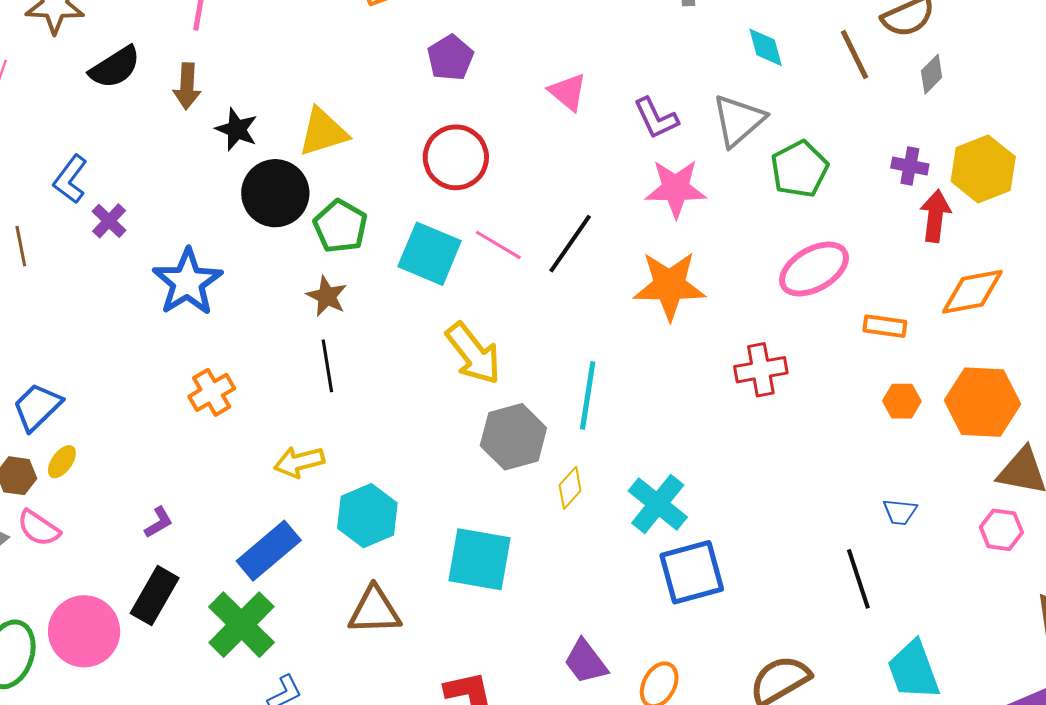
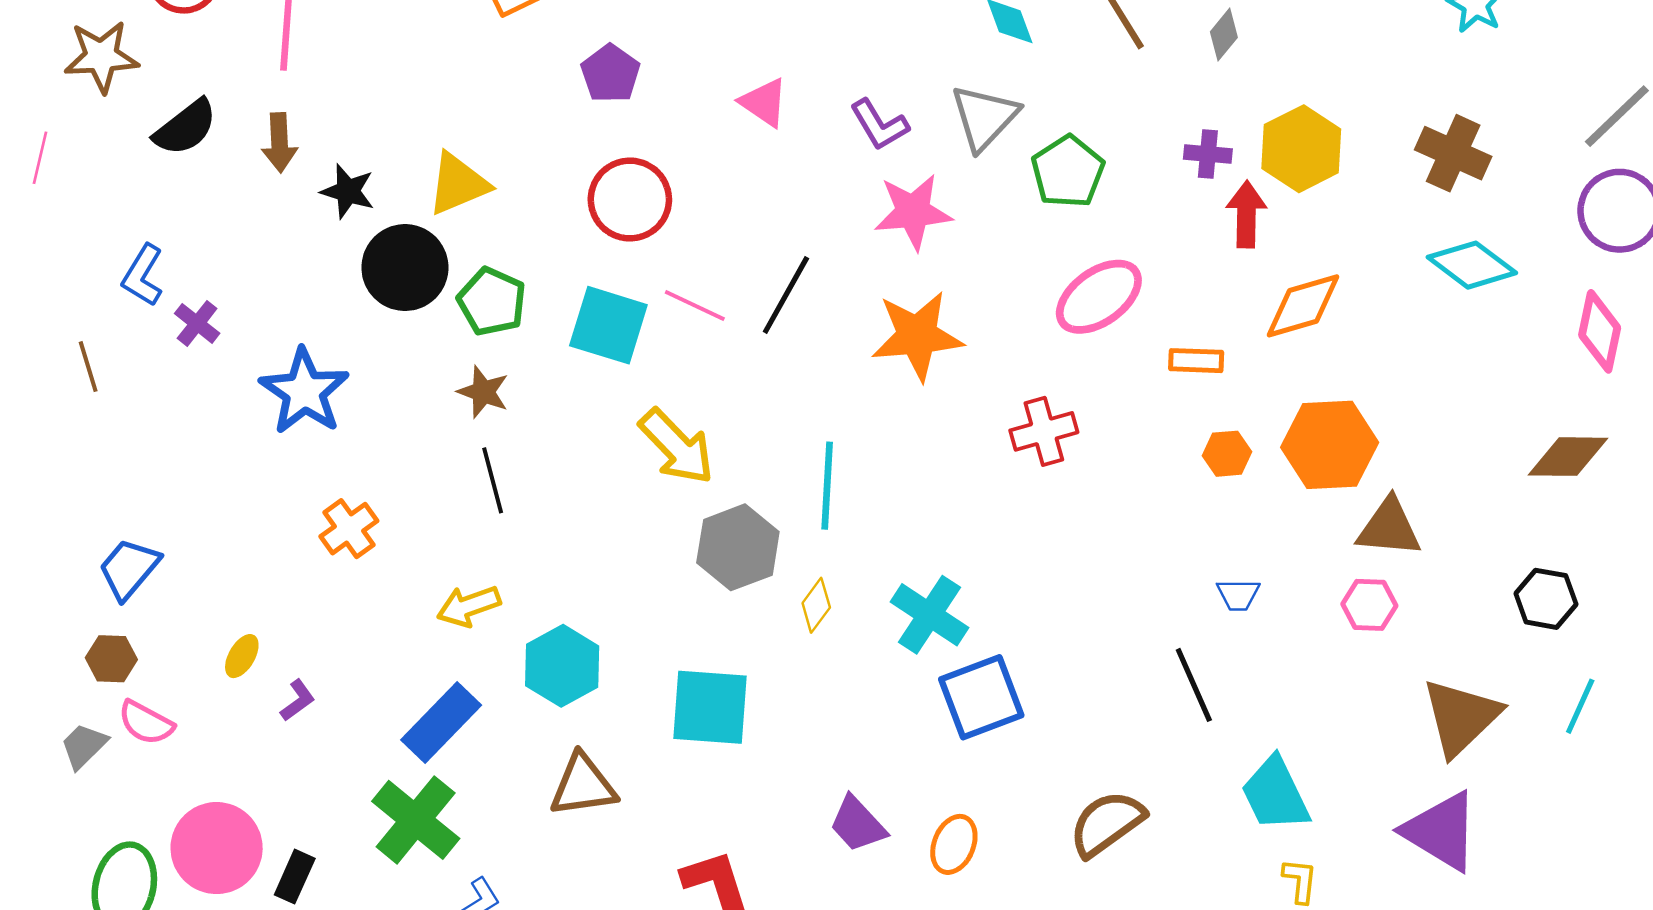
yellow ellipse: (62, 462) -> (242, 656), moved
black rectangle: (155, 596) -> (295, 877), moved, size x0.7

